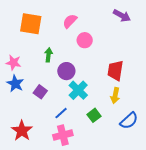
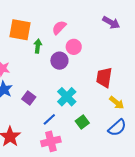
green arrow: (49, 55) -> (38, 46), moved
purple circle: (66, 71) -> (59, 61), moved
yellow arrow: (115, 95) -> (117, 103), moved, turned -63

